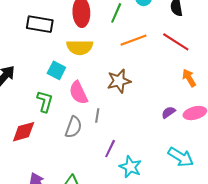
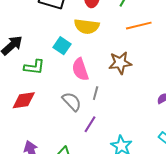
green L-shape: (45, 101) -> (34, 67), moved, turned 75
gray semicircle: (73, 127) -> (72, 102), turned -70
purple line: (110, 149) -> (90, 124), moved

